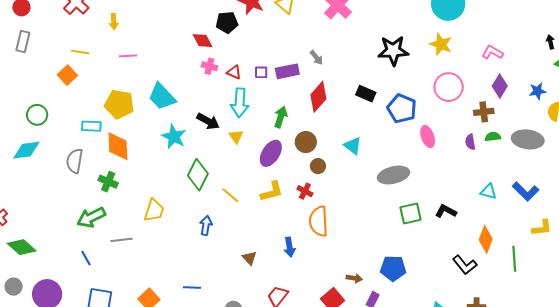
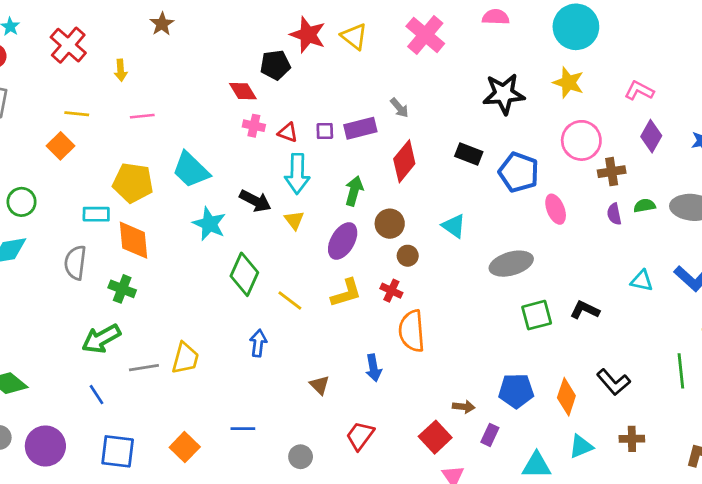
brown cross: (484, 112) -> (612, 172), moved
yellow trapezoid: (154, 210) -> (185, 358), moved
orange diamond: (486, 239) -> (566, 397), moved

